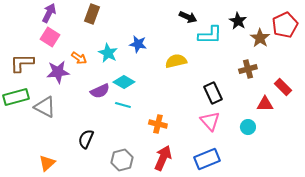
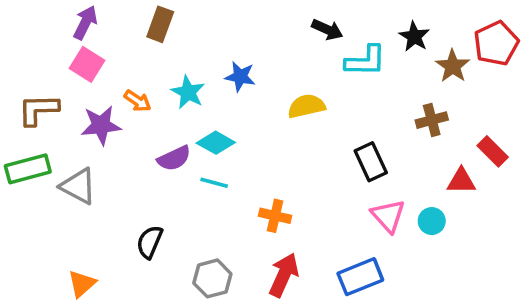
pink triangle: (210, 121) -> (388, 216), moved

